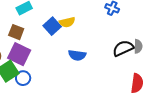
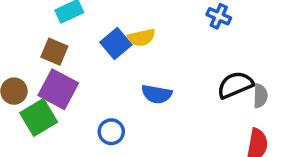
gray semicircle: (138, 46) -> (260, 96), moved
blue circle: (23, 78) -> (111, 132), moved

